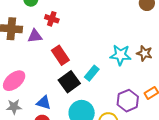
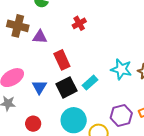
red cross: (52, 19) -> (79, 23), moved, turned 32
blue triangle: (44, 103) -> (39, 87), moved, turned 35

